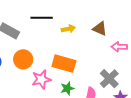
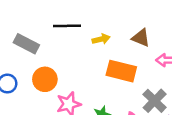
orange rectangle: (64, 64) -> (121, 71), moved

